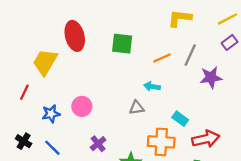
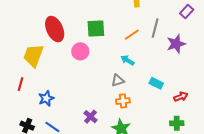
cyan arrow: (152, 86) -> (128, 60), turned 32
pink circle: (82, 106) -> (80, 51), moved
red arrow: (206, 139) -> (181, 97), size x0.6
orange cross: (161, 142) -> (123, 101), moved, size x0.6

